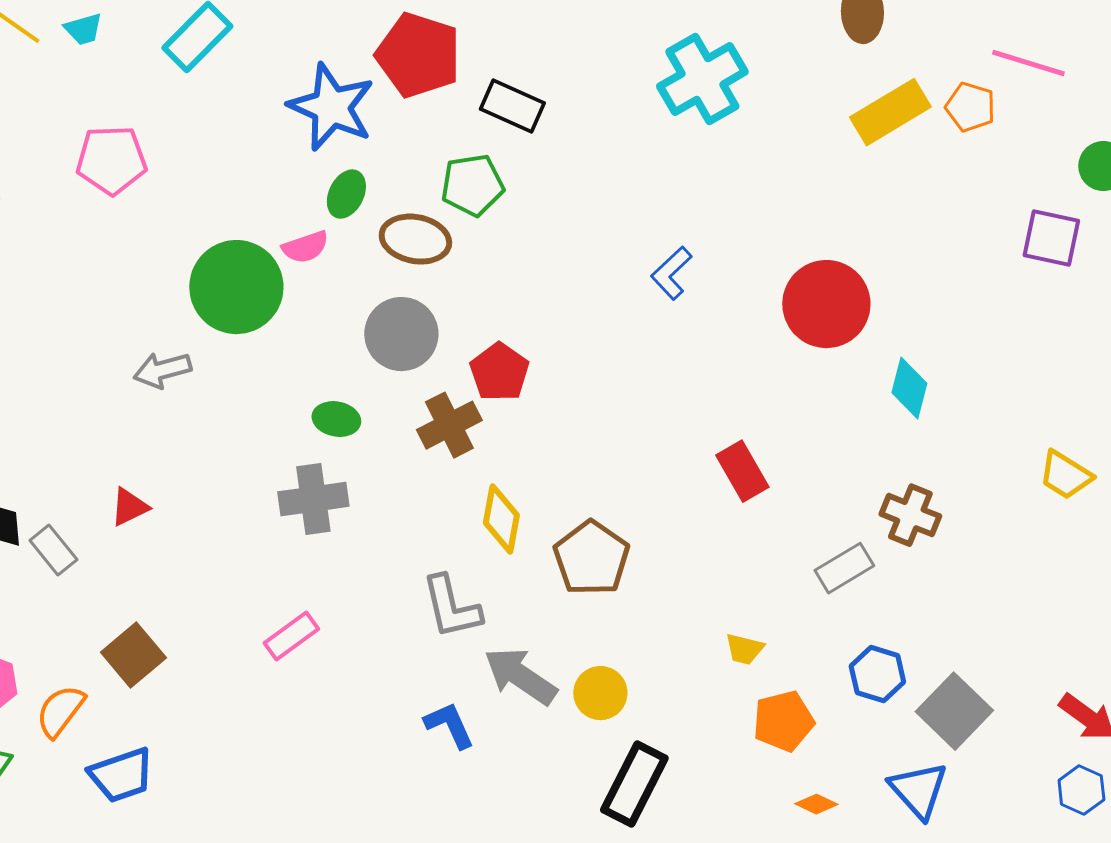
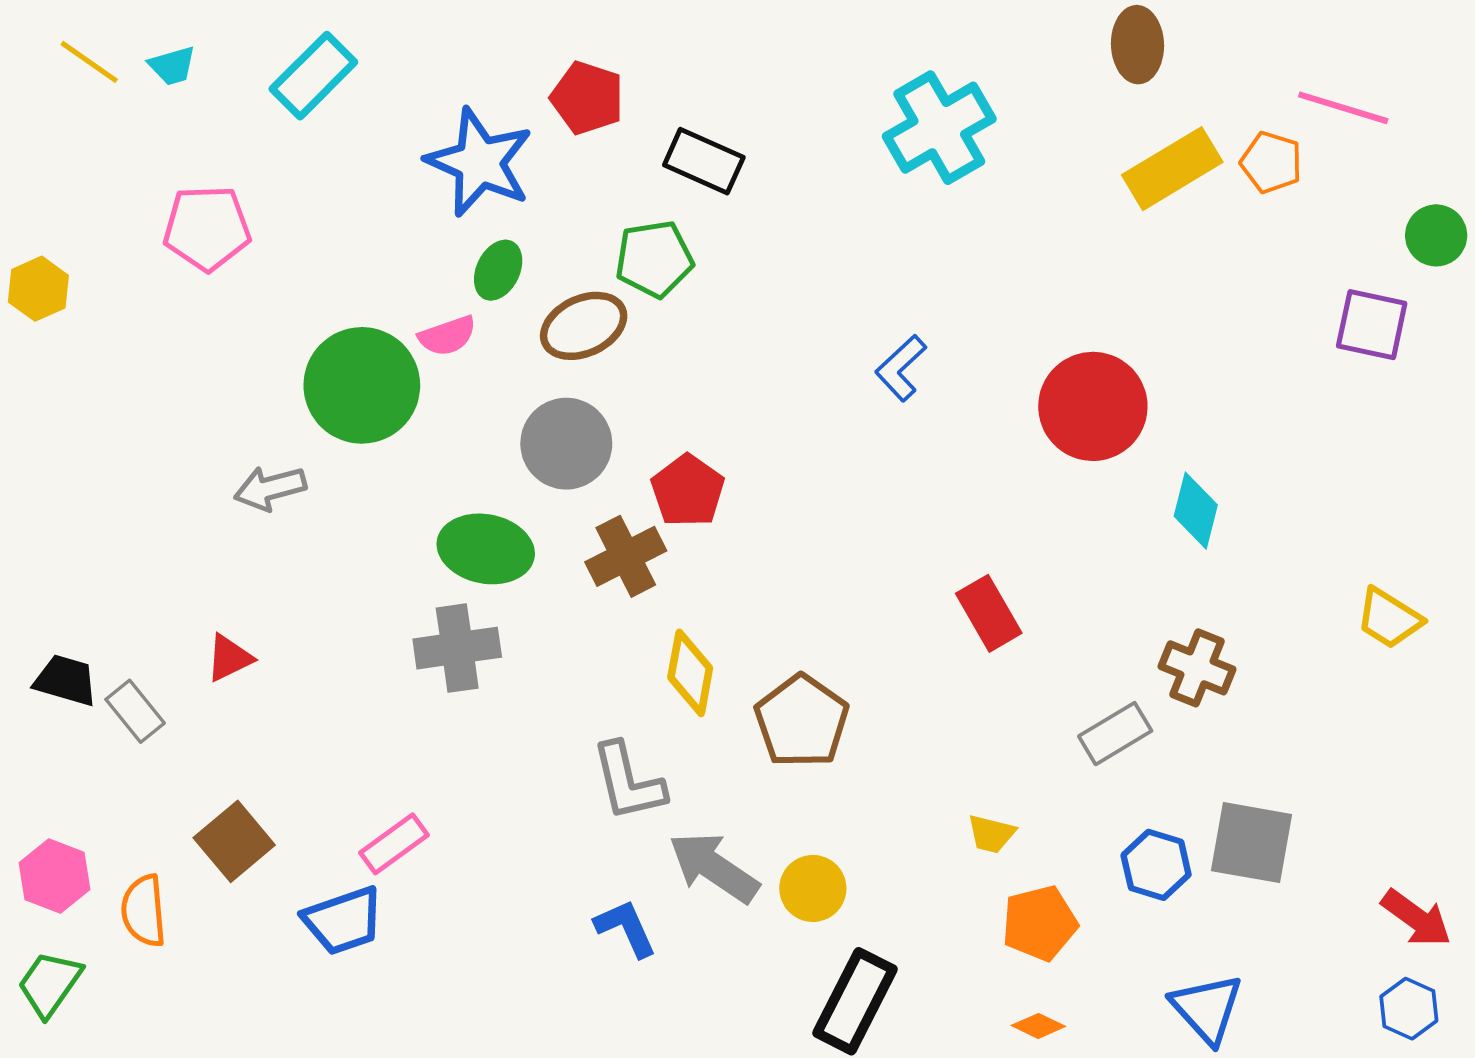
red pentagon: (418, 55) -> (587, 98), size x0.7
brown ellipse: (415, 239) -> (584, 326), turned -36
green ellipse: (336, 419) -> (486, 549), size x1.6
pink rectangle: (291, 636) -> (394, 844), moved
orange semicircle: (60, 711) -> (144, 911), turned -42
gray square: (954, 711) -> (1251, 843), moved, turned -34
blue trapezoid: (121, 775) -> (343, 921), moved
orange diamond: (816, 804) -> (1038, 1026), moved

